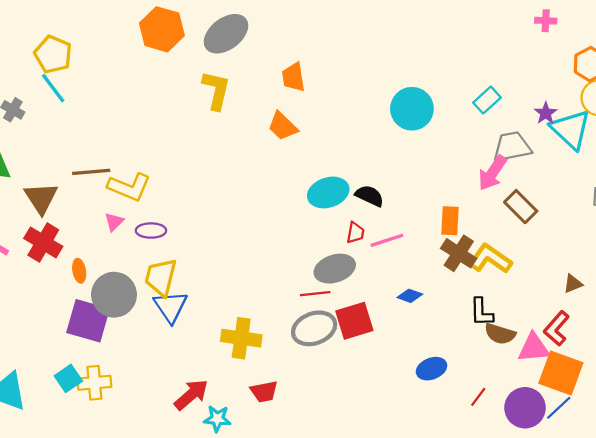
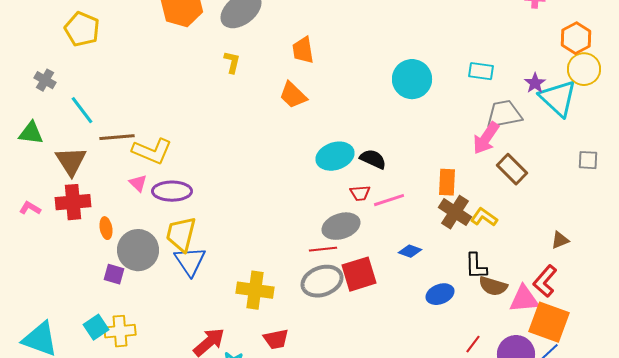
cyan line: (53, 88) -> (82, 110), moved
yellow L-shape: (216, 90) -> (232, 62), size x0.6
cyan rectangle: (487, 100) -> (481, 71), turned 50
pink triangle: (114, 222) -> (138, 183), turned -30
purple ellipse: (151, 231) -> (172, 191), size x1.4
red trapezoid: (355, 233) -> (360, 193), turned 75
red cross: (43, 242) -> (73, 202), turned -36
yellow L-shape: (490, 259) -> (484, 217), size x0.7
purple square: (88, 321) -> (114, 274), size x0.5
blue ellipse: (432, 369) -> (440, 294), moved

